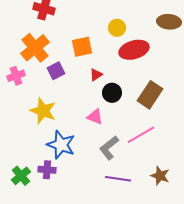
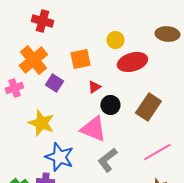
purple square: (56, 71) -> (54, 83), turned -30
pink triangle: (95, 117) -> (93, 129), size x1.6
pink line: (141, 135) -> (157, 152), moved

